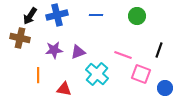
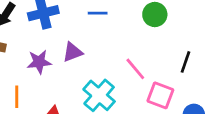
purple triangle: (78, 52) -> (73, 52), moved
pink line: (123, 55) -> (135, 69), turned 30

